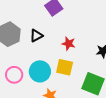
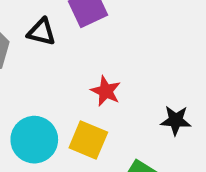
black triangle: (36, 36) -> (42, 32), moved, turned 32

